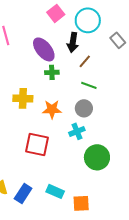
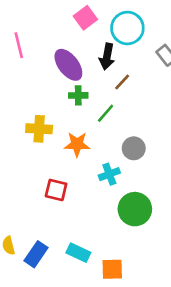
green line: (89, 85) -> (106, 113), moved, turned -70
gray circle: (84, 108) -> (134, 148), moved
red square: (37, 144) -> (56, 190), size x0.7

